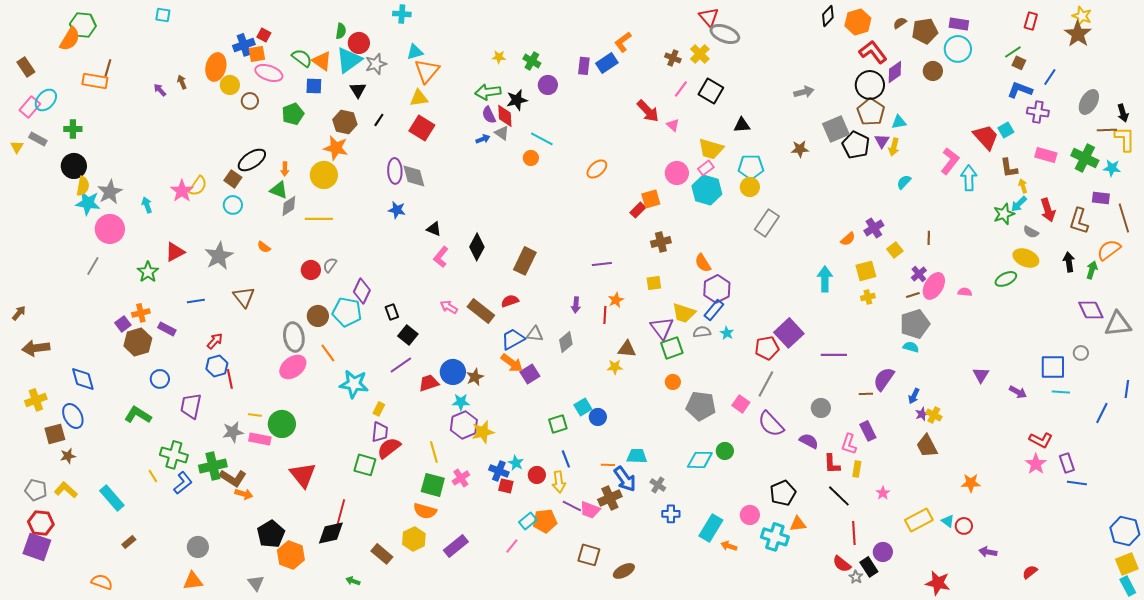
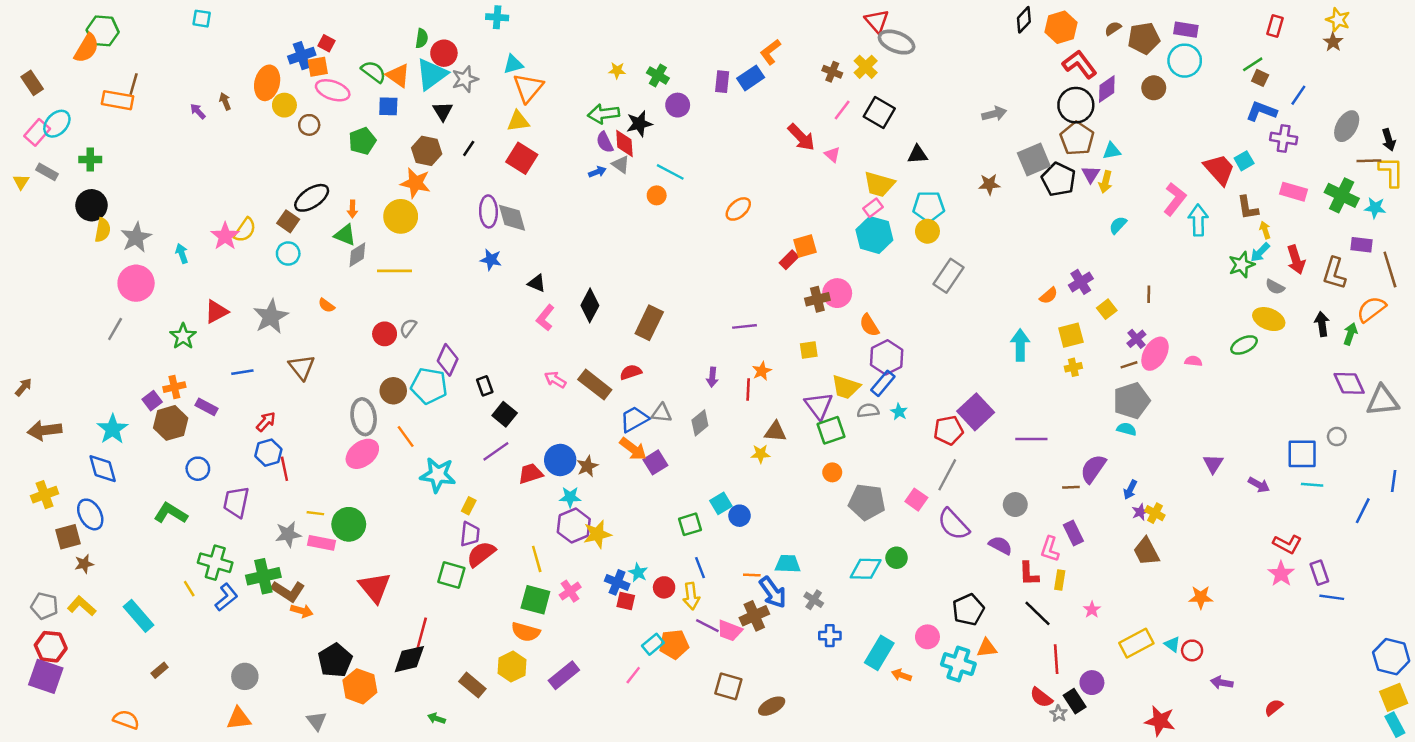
brown star: (1078, 34) -> (1333, 42), size x0.6
pink circle: (677, 173) -> (837, 293), moved
cyan star: (88, 203) -> (113, 429), moved, turned 30

